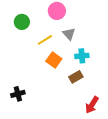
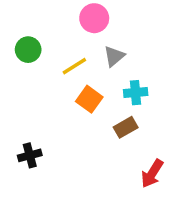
green circle: (22, 22) -> (28, 50), moved
gray triangle: (69, 34) -> (114, 56), turned 32

